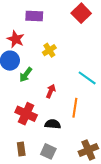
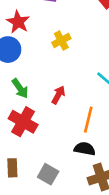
green arrow: (26, 75) -> (20, 88), moved, turned -77
black semicircle: (53, 124) -> (85, 149), moved

